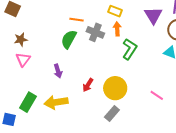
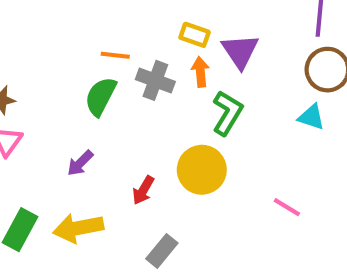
purple triangle: (153, 15) -> (240, 51), moved
purple arrow: (58, 71) -> (80, 163), turned 64
yellow circle: (115, 88) -> (202, 170), moved
gray rectangle: (112, 113) -> (162, 251), moved

